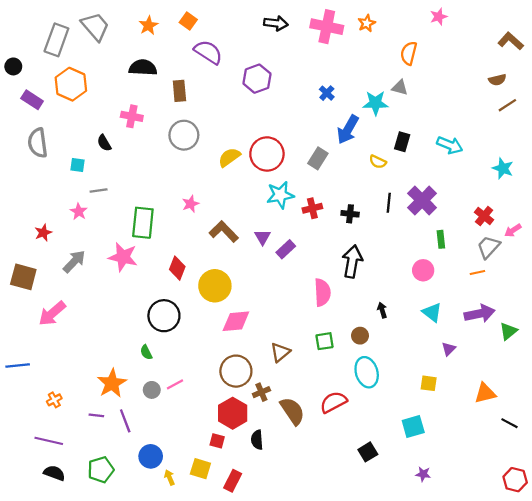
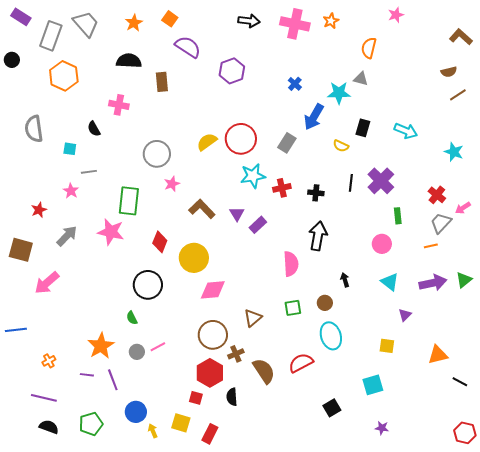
purple rectangle: (32, 100) -> (21, 17), moved
gray circle: (184, 135) -> (157, 154), moved
green triangle: (508, 331) -> (464, 280), moved

